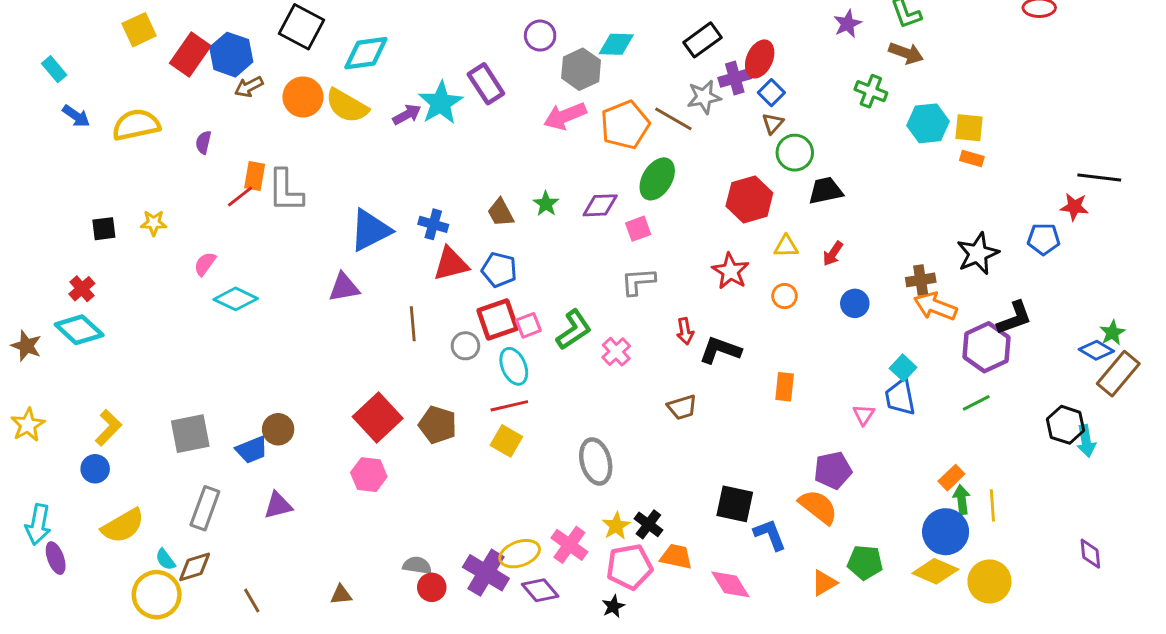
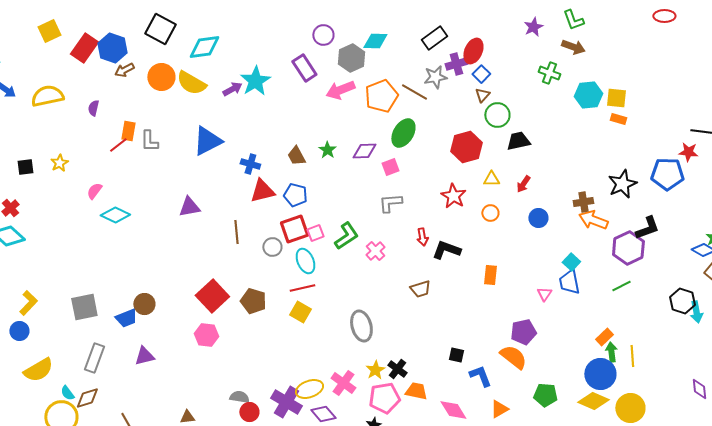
purple rectangle: (486, 84) -> (304, 68), moved
gray L-shape: (285, 191) -> (149, 141), size x0.7
yellow star: (154, 223) -> (59, 163), turned -30
blue triangle: (370, 230) -> (207, 141), moved
blue pentagon: (1044, 239) -> (667, 174), size x1.5
black square: (735, 504) -> (456, 355), size x0.6
orange triangle: (824, 583) -> (499, 409), moved

